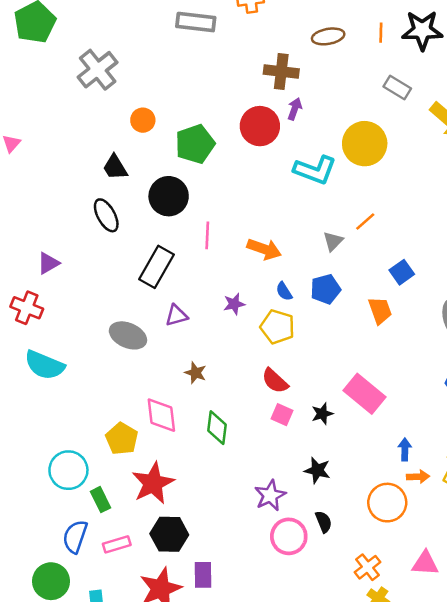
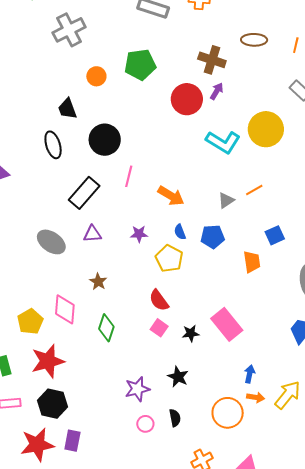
green pentagon: (195, 144) -> (140, 65), moved
pink circle: (289, 536) -> (145, 424), size x0.6

